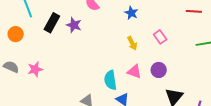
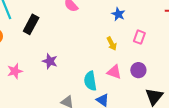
blue star: (131, 13) -> (118, 14), moved
purple star: (74, 25) -> (50, 61), moved
pink rectangle: (160, 37) -> (139, 37), turned 56

